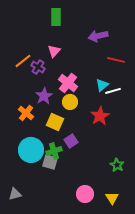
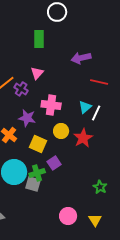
pink cross: (68, 83) -> (51, 105), turned -30
white line: (113, 91) -> (96, 113), turned -49
purple star: (44, 96) -> (27, 118), turned -30
yellow circle: (70, 102) -> (61, 131), moved

